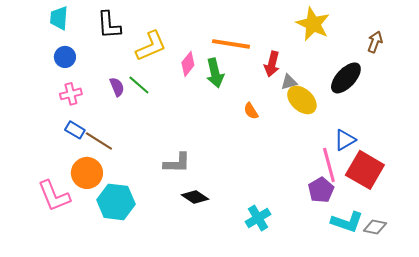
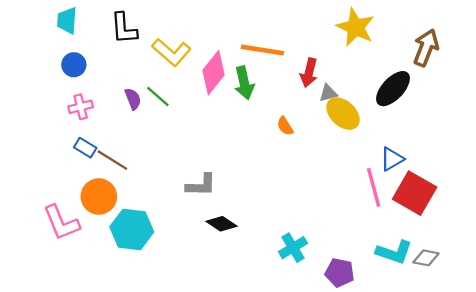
brown arrow: (375, 42) -> (426, 48), size x1.5
yellow L-shape: (151, 46) -> (172, 52), turned 64
pink diamond: (188, 64) -> (214, 73), size x1.5
purple pentagon: (321, 190) -> (340, 273), moved, turned -30

